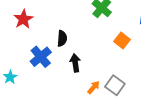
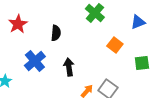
black semicircle: (62, 38) -> (56, 33), moved

